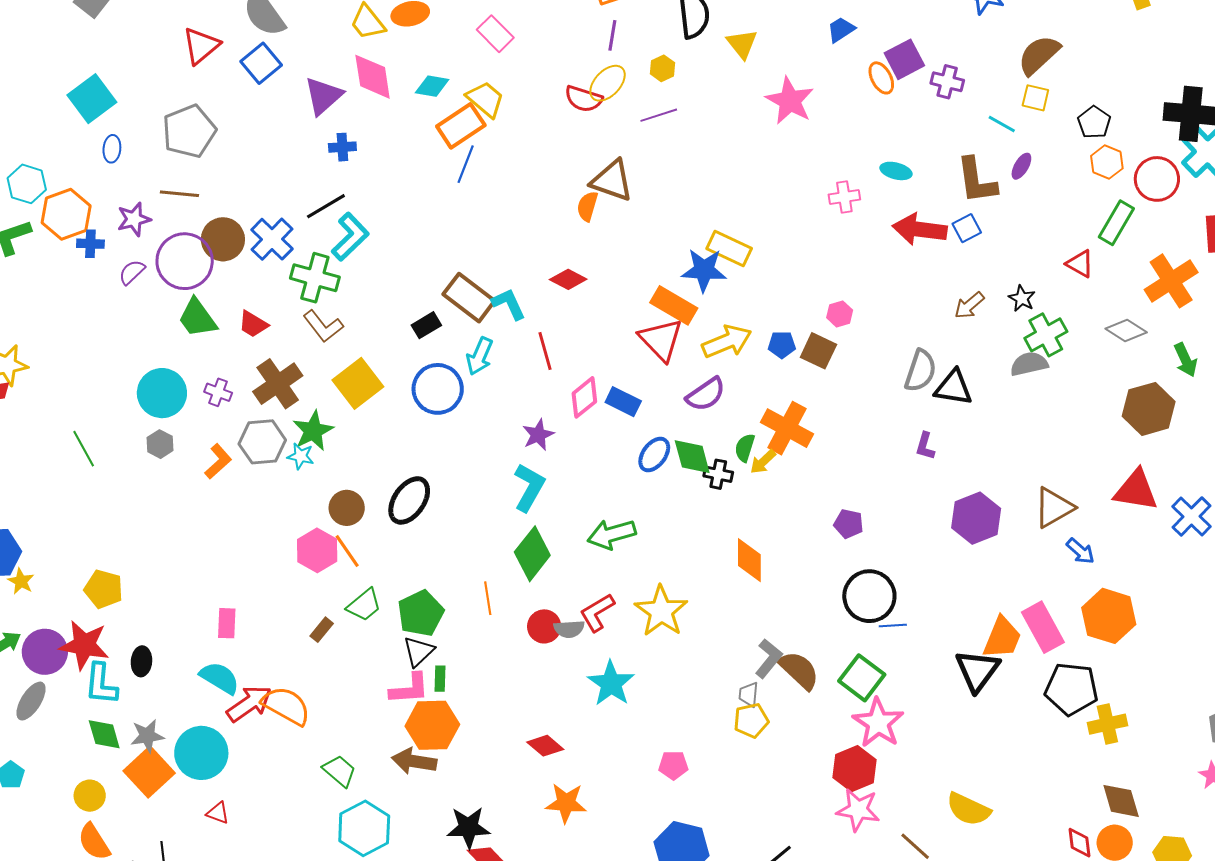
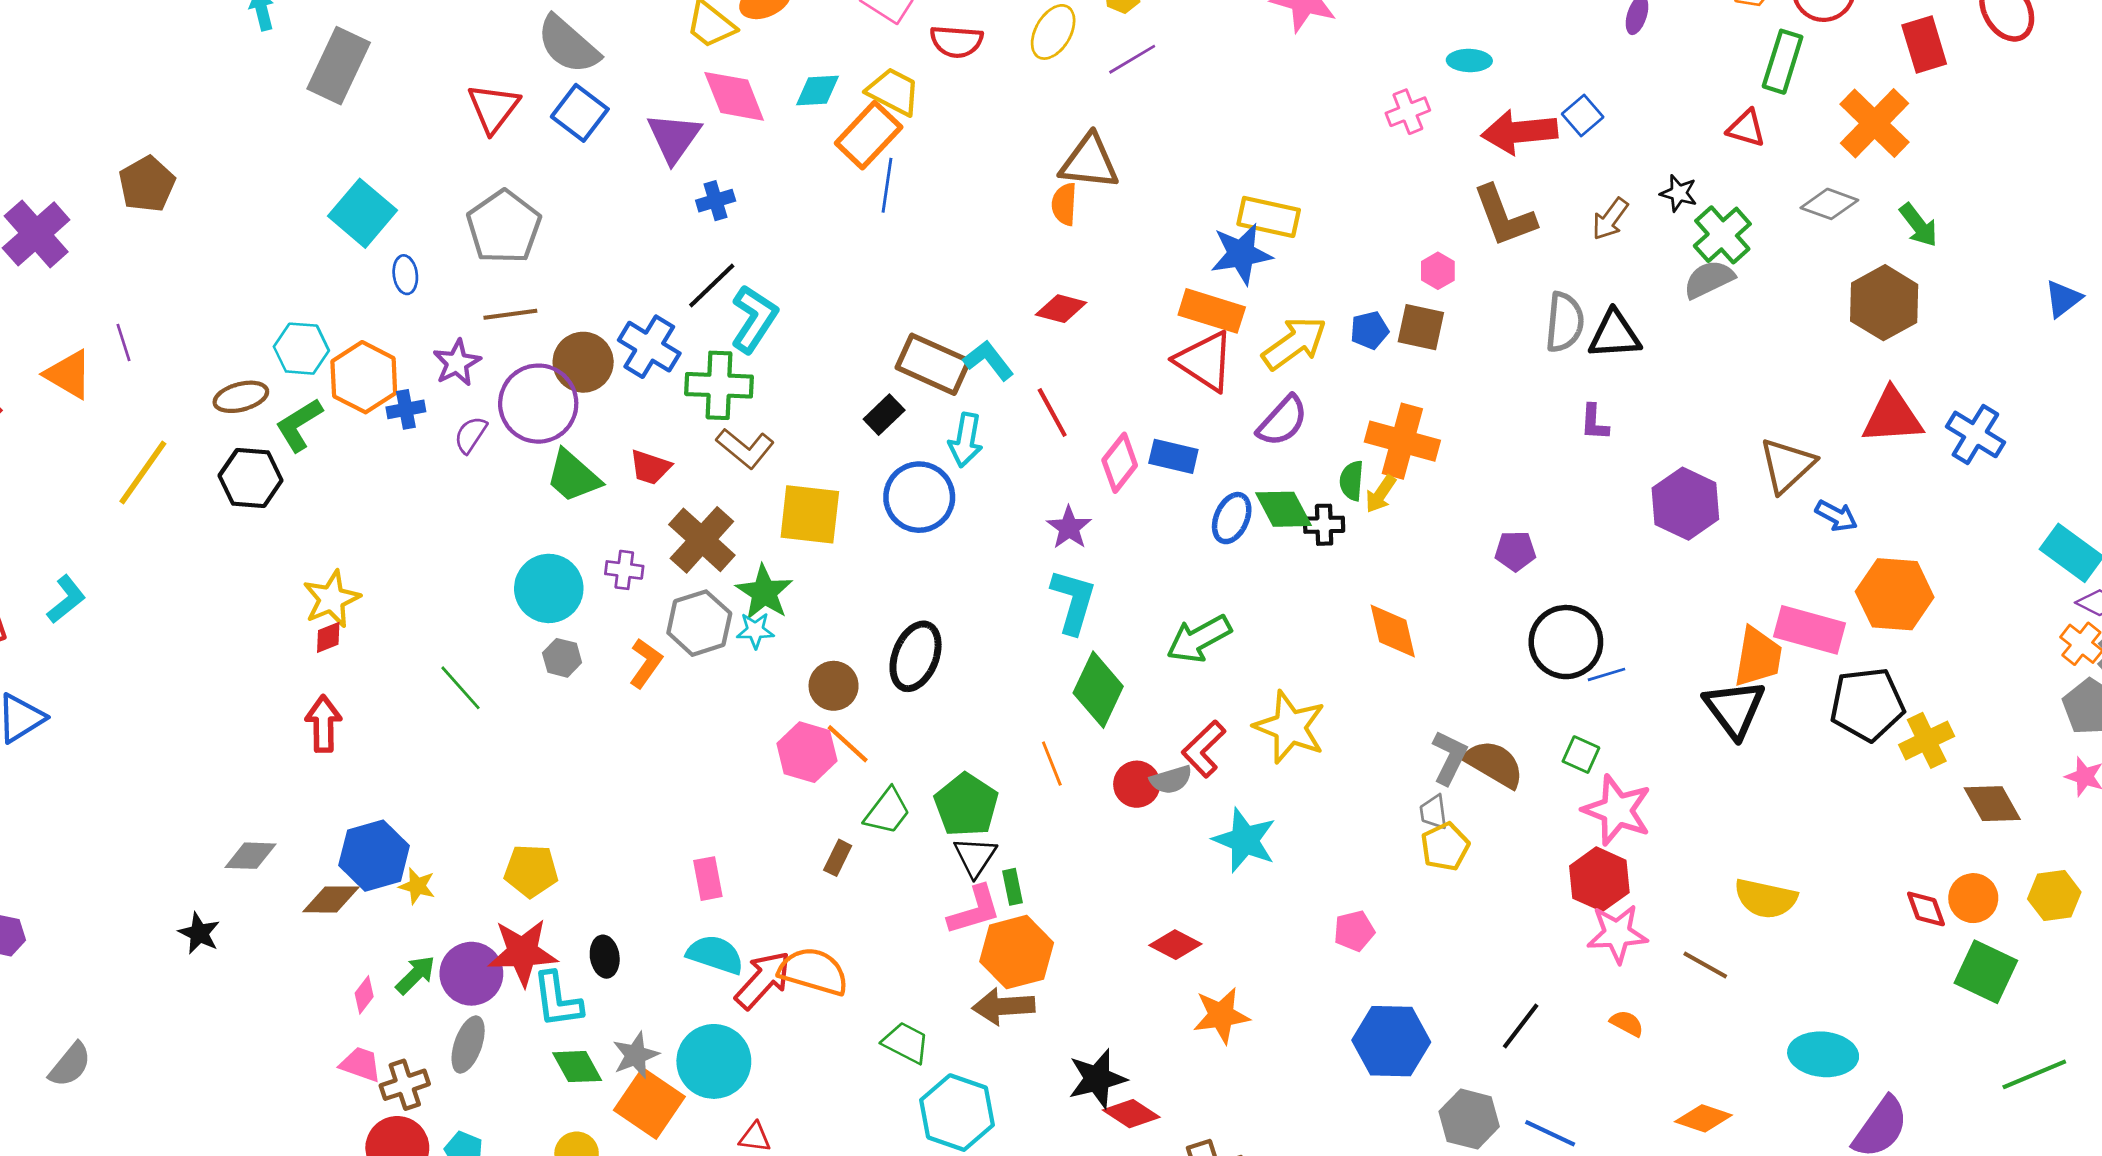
red semicircle: (584, 99) -> (956, 41), moved
brown L-shape: (977, 181) -> (1504, 216), moved
yellow square: (358, 383) -> (810, 514), turned -33
pink rectangle: (1043, 627) -> (1810, 630), turned -33
green square: (862, 678) -> (1581, 755), size x0.6
brown diamond: (1121, 801) -> (1992, 804), moved

